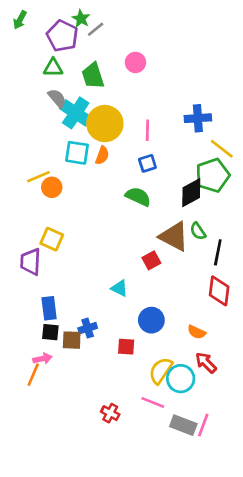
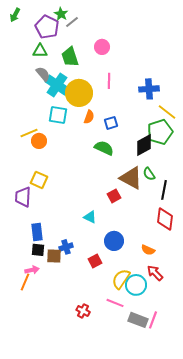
pink line: (147, 130) -> (109, 81), moved
orange semicircle: (102, 155) -> (89, 117), moved
red square: (126, 347) -> (95, 261), turned -32

